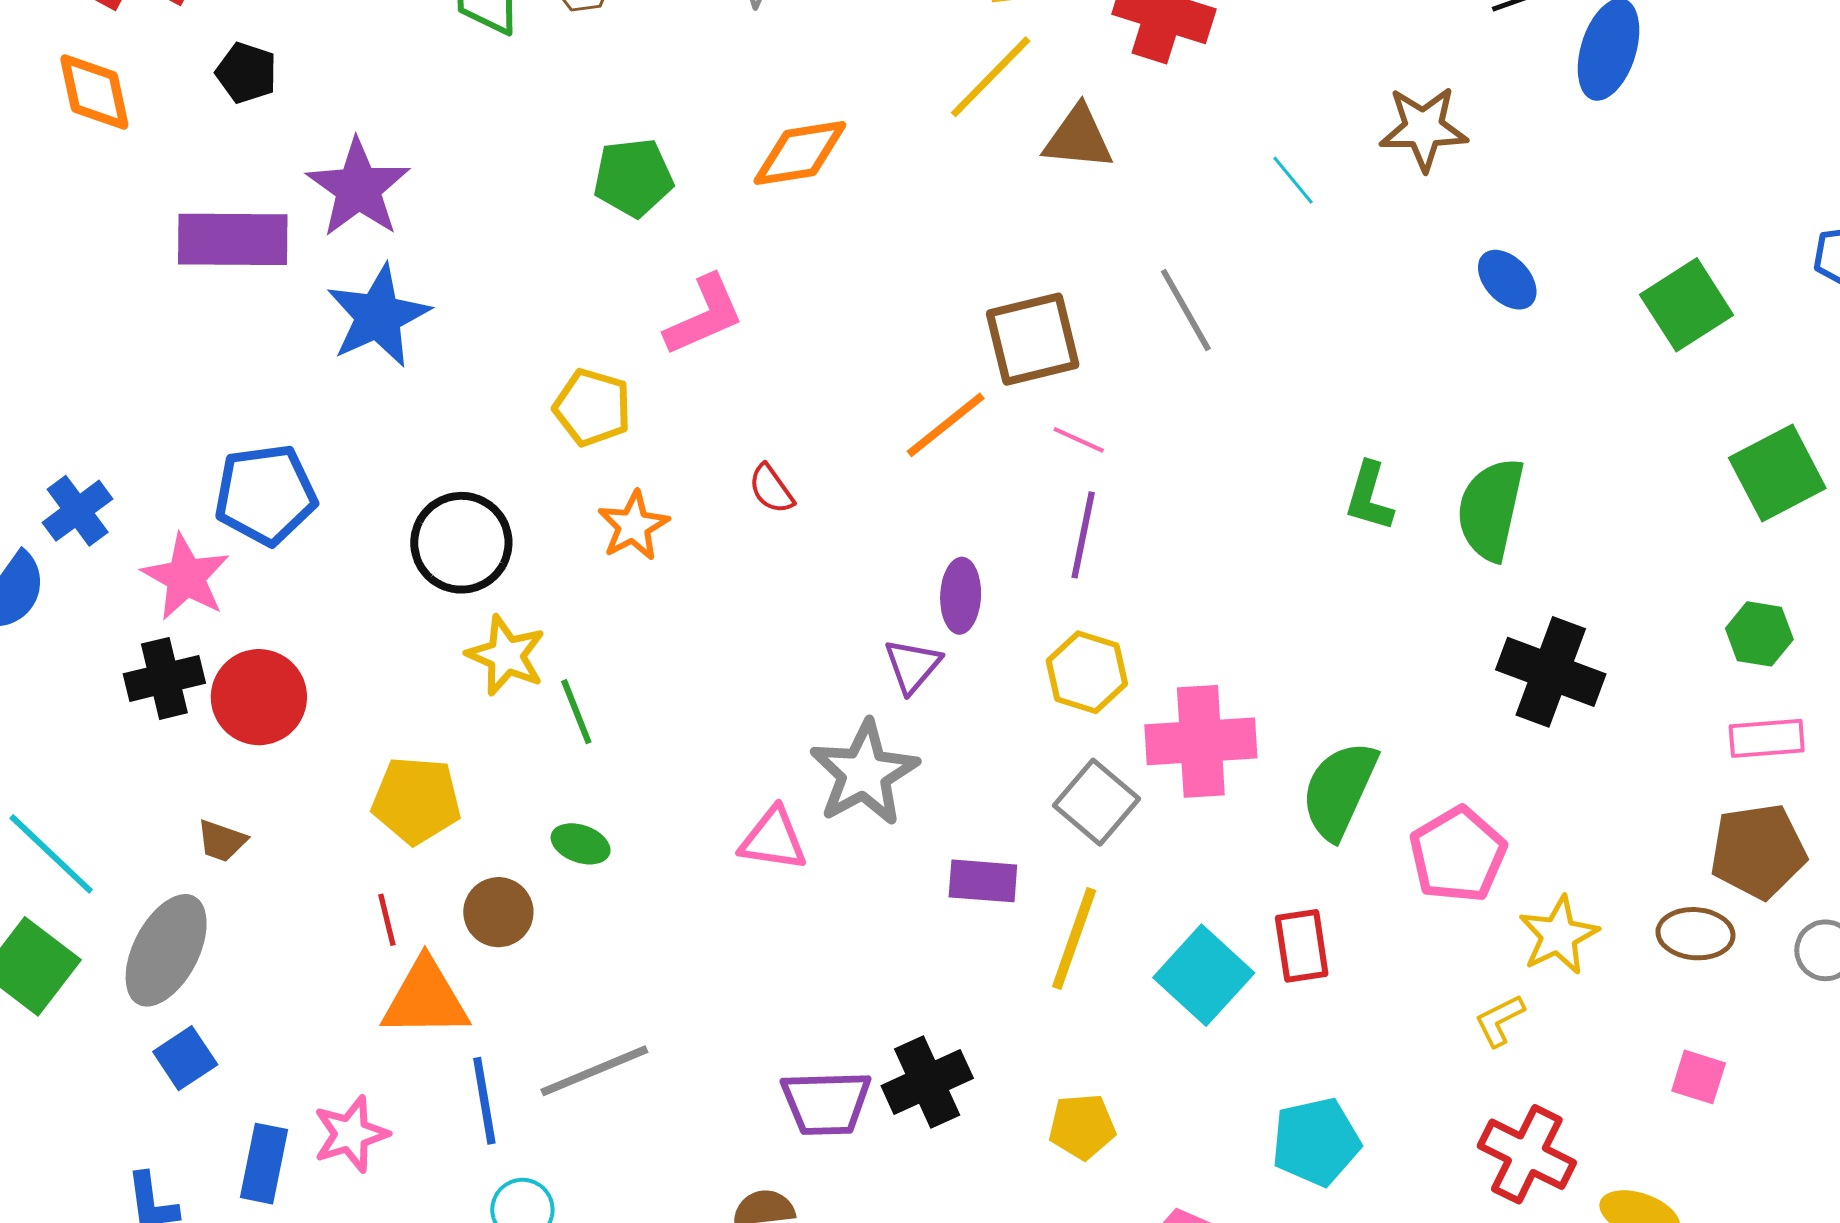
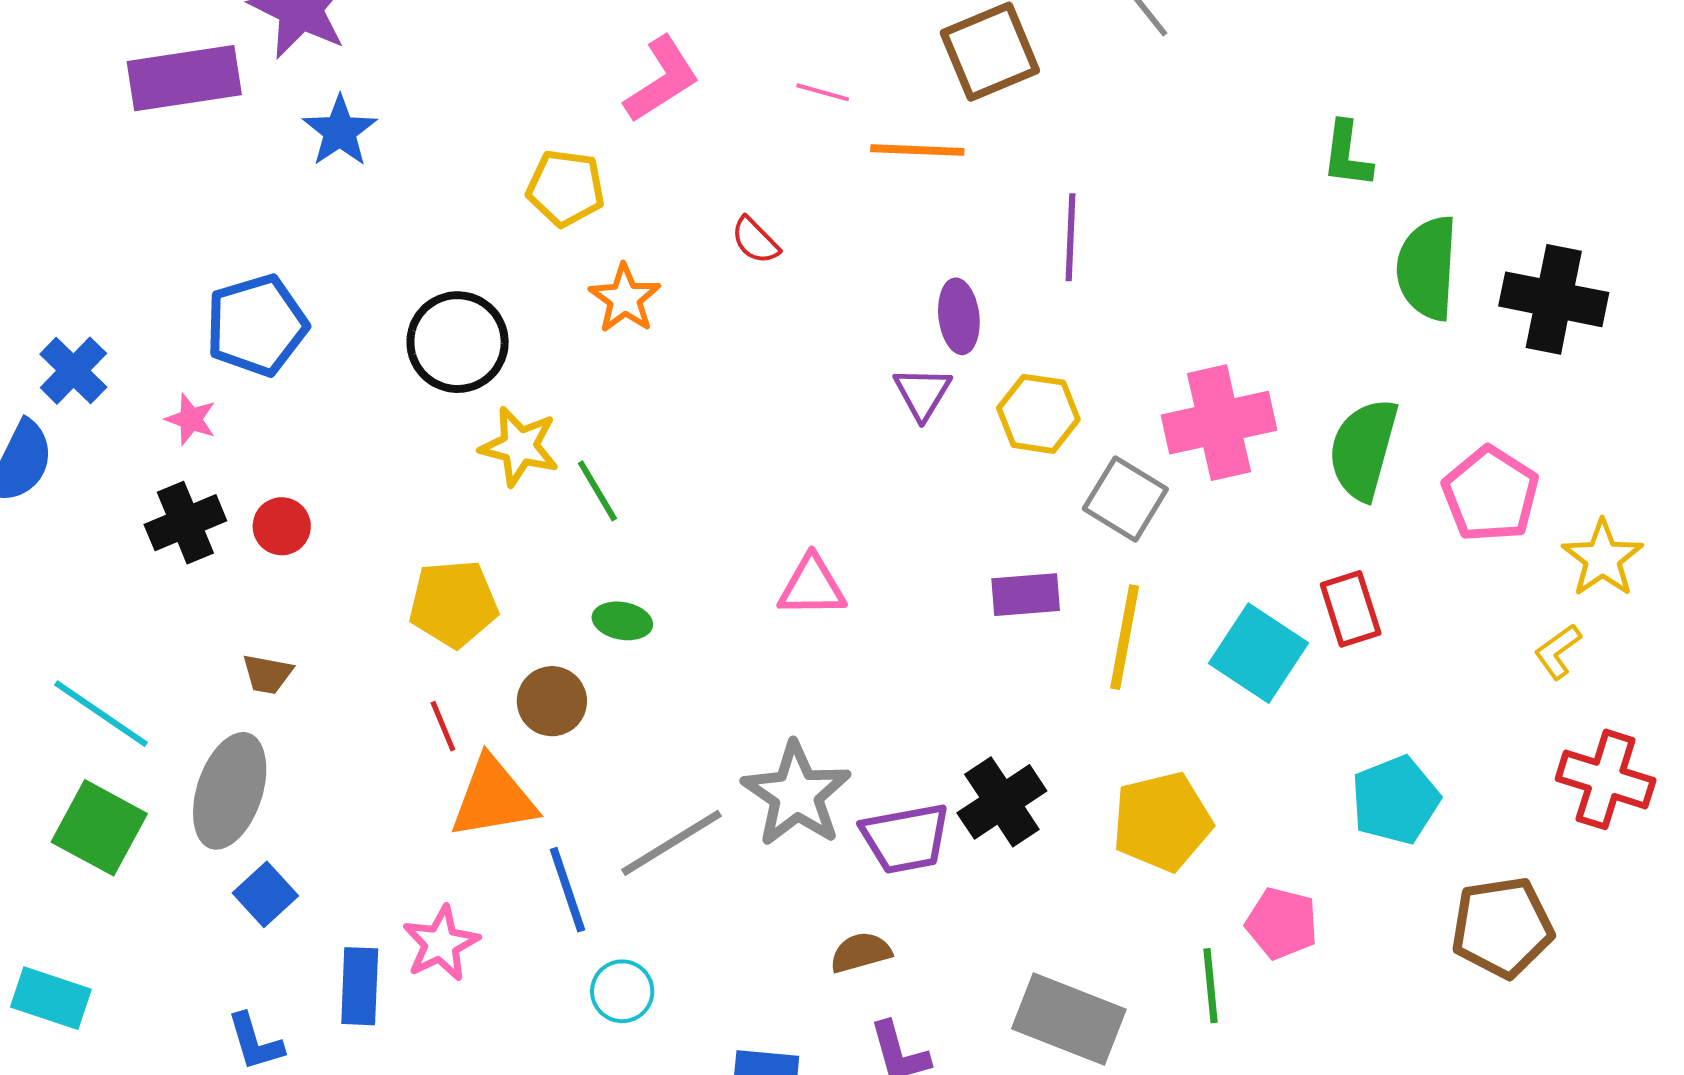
blue star: (378, 316) -> (340, 131), size x0.7
orange line: (946, 425) -> (917, 150), turned 50
pink line: (1079, 440) -> (823, 92), moved
green semicircle: (1491, 509) -> (1427, 268), moved
pink star: (186, 577) -> (191, 419), size x0.6
yellow hexagon: (1087, 672) -> (1038, 414), moved
red circle: (259, 697) -> (282, 526), size x0.6
gray star: (864, 773) -> (796, 794), moved
yellow pentagon: (1082, 1127) -> (1162, 822), size x1.5

